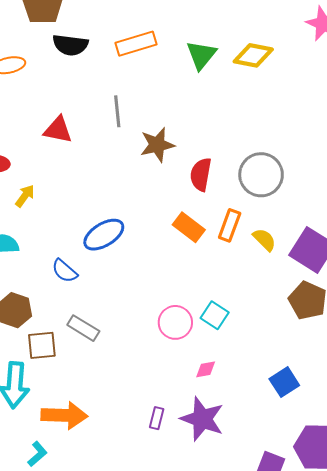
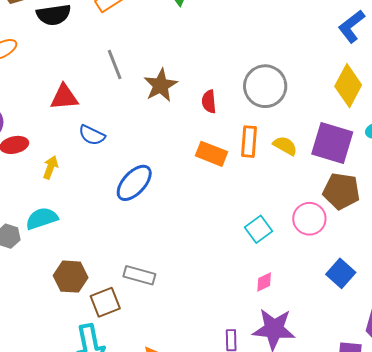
red semicircle: (201, 174) -> (209, 102), size x0.7
blue semicircle: (65, 271) -> (92, 135), moved
cyan square: (215, 315) -> (258, 229), turned 36
pink circle: (175, 322) -> (309, 219), moved

